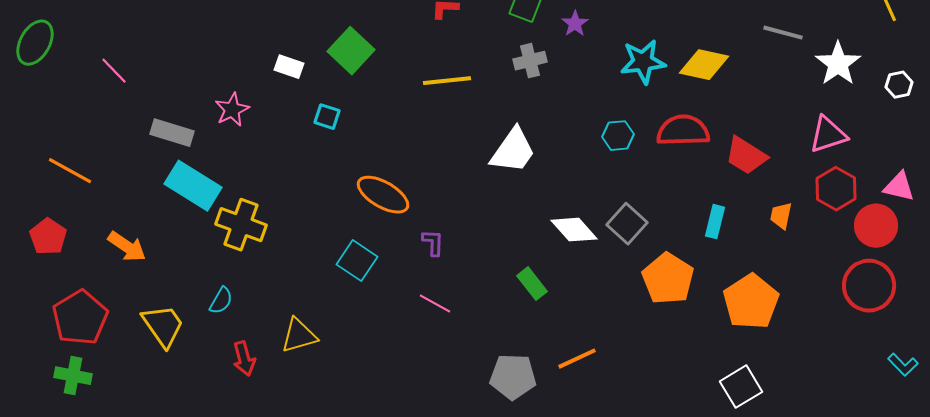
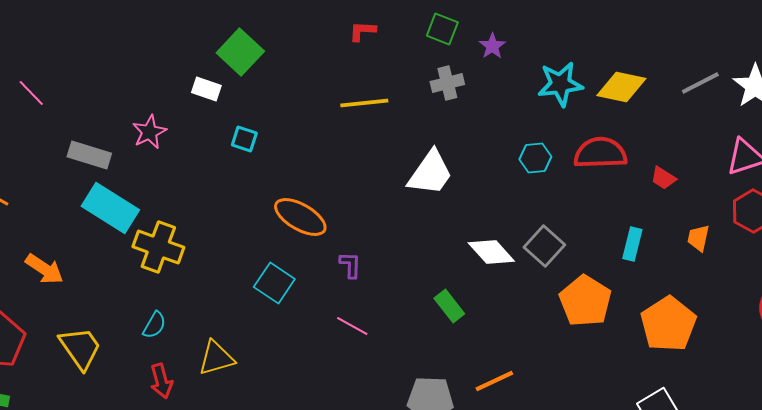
gray line: (783, 33) -> (700, 83), moved, turned -42
green square: (351, 51) -> (240, 52), moved
red trapezoid: (746, 156) -> (663, 178), size x0.6
cyan semicircle: (221, 301) -> (154, 325), moved

